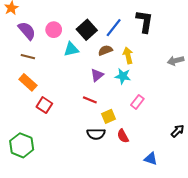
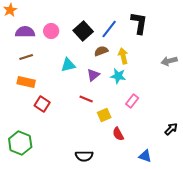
purple semicircle: (27, 31) -> (25, 32), turned -48
cyan triangle: (71, 49) -> (68, 65), moved
brown line: (28, 57) -> (26, 57), turned -32
orange rectangle: (28, 82) -> (26, 82), turned -30
black semicircle: (96, 134) -> (84, 156), moved

